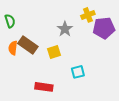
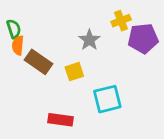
orange semicircle: (13, 48) -> (18, 45), moved
cyan square: (78, 72) -> (107, 99), size x1.5

